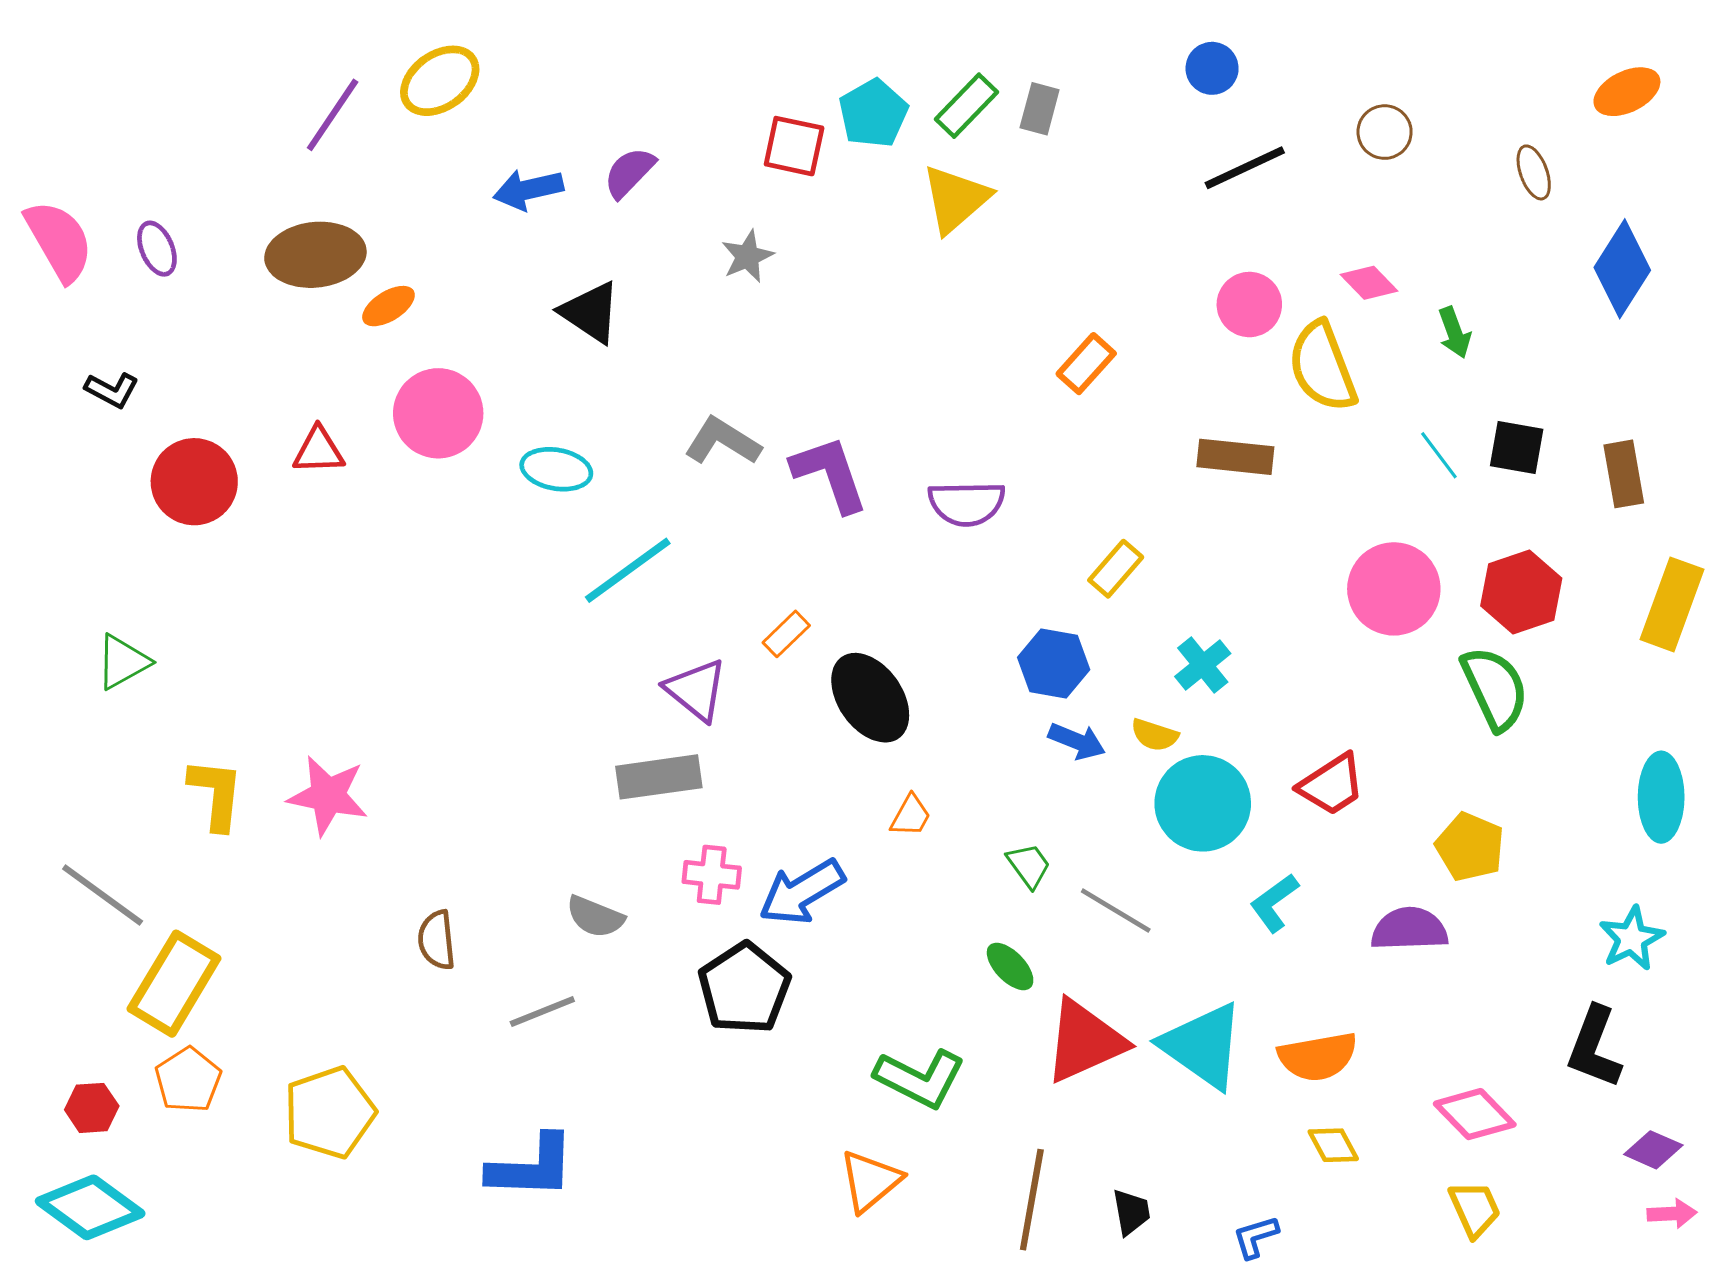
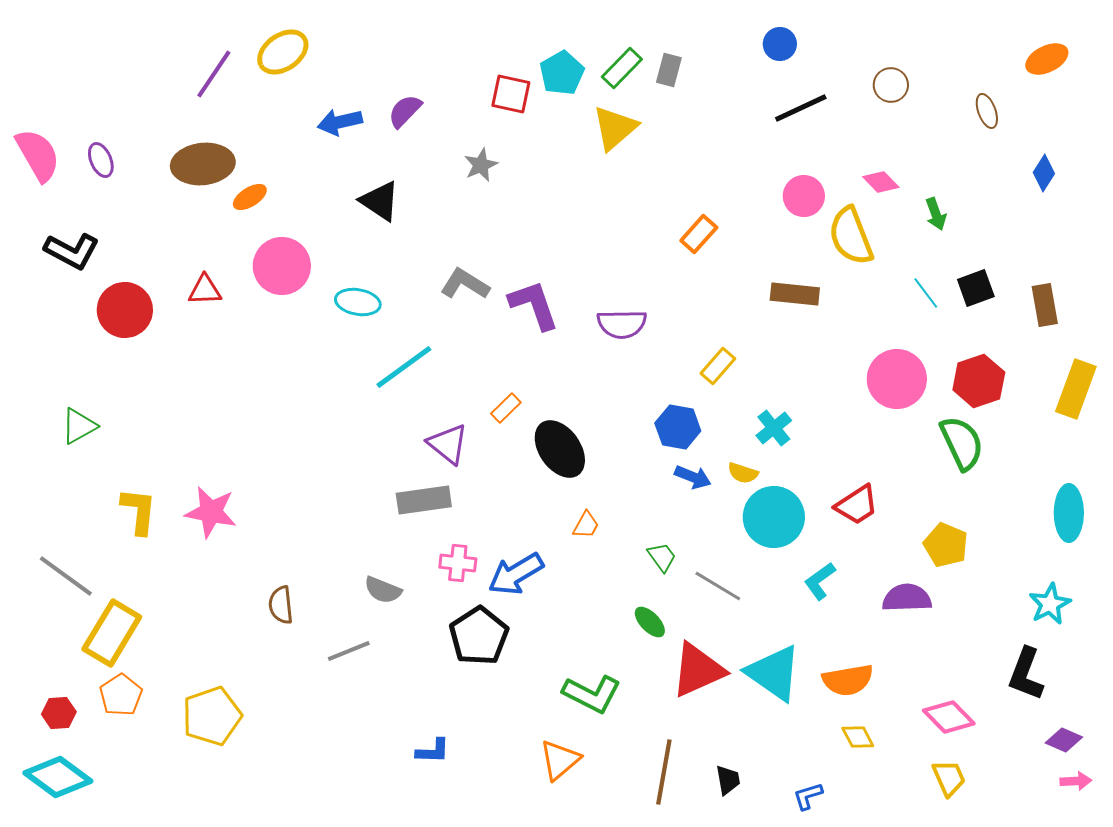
blue diamond: (1622, 269) -> (1044, 173), size x0.6
black L-shape: (112, 390) -> (72, 251), size x1.6
black square: (1517, 447) -> (976, 288), turned -30
blue L-shape: (531, 1167) -> (433, 751), moved, size x0.6

